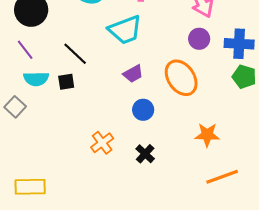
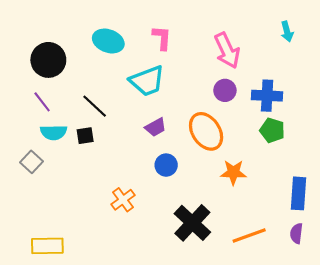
orange star: (207, 135) -> (233, 172), moved
black cross: (145, 154) -> (192, 223), moved, size x1.8

